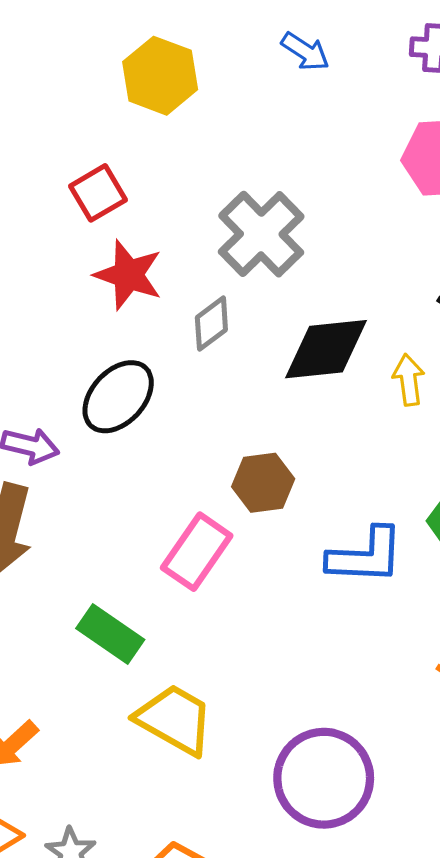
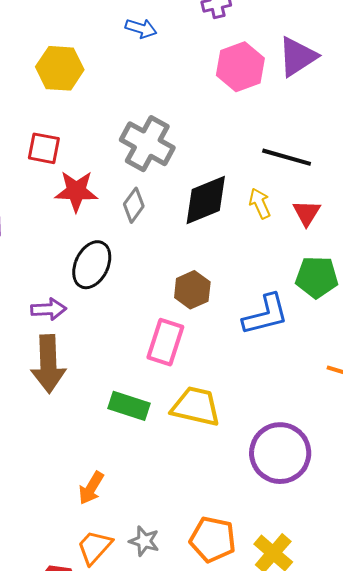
red square: (98, 193) -> (44, 148), turned -32
yellow trapezoid: (175, 719) -> (196, 406), moved

